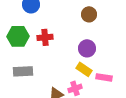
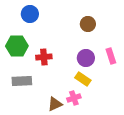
red cross: (45, 37) -> (44, 57), moved
pink rectangle: (104, 77) -> (111, 56), moved, turned 63

